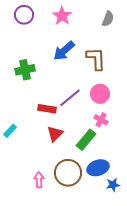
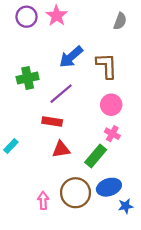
pink star: (62, 16) -> (57, 16), moved
purple line: (70, 98) -> (61, 94), moved
red triangle: (55, 134) -> (61, 149), turned 36

